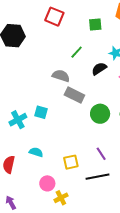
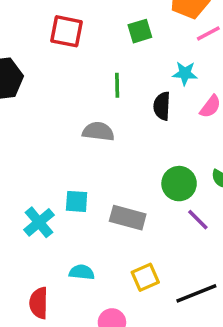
green line: (77, 52) -> (117, 85), turned -32
black semicircle: (99, 69) -> (162, 106), turned -42
gray rectangle: (74, 95) -> (128, 218), moved
purple line: (101, 154) -> (198, 220), moved

